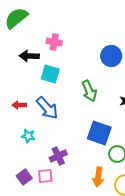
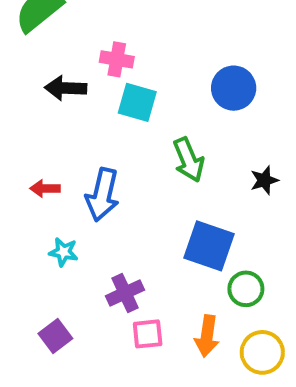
cyan square: (50, 74) -> (137, 102), moved
blue arrow: (47, 108) -> (102, 195), turned 55
pink square: (45, 176) -> (148, 334), moved

